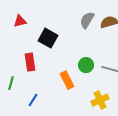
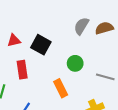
red triangle: (20, 21) -> (14, 41), moved
green circle: (86, 65) -> (75, 63), moved

